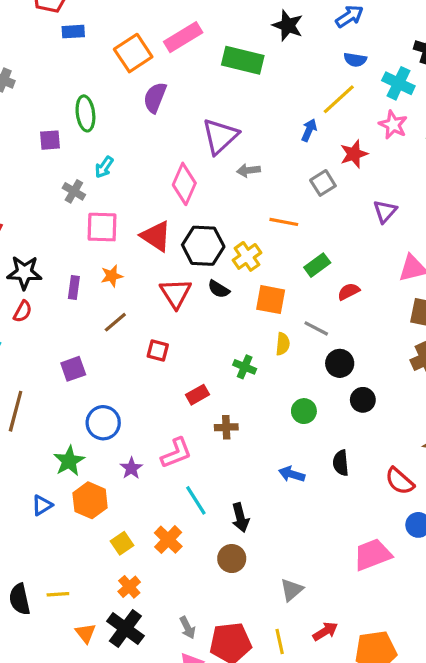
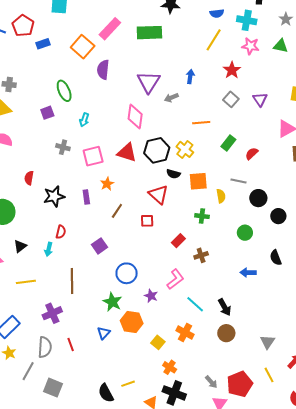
blue arrow: (309, 130) -> (190, 77), moved
gray square: (323, 183) -> (231, 99), moved
gray cross: (74, 191) -> (63, 147), moved
red triangle: (176, 293) -> (158, 194), moved
orange square: (271, 300) -> (198, 181), moved
red semicircle: (23, 311) -> (61, 232), moved

